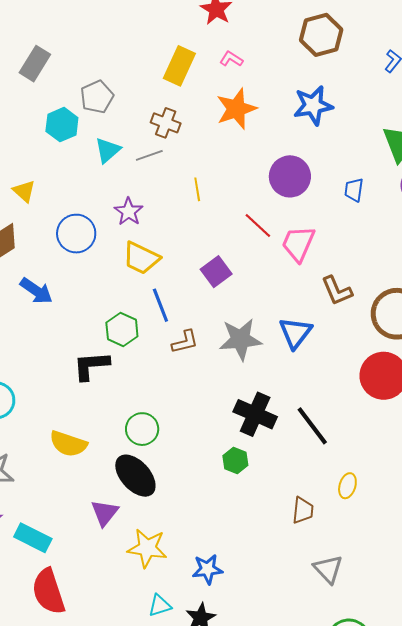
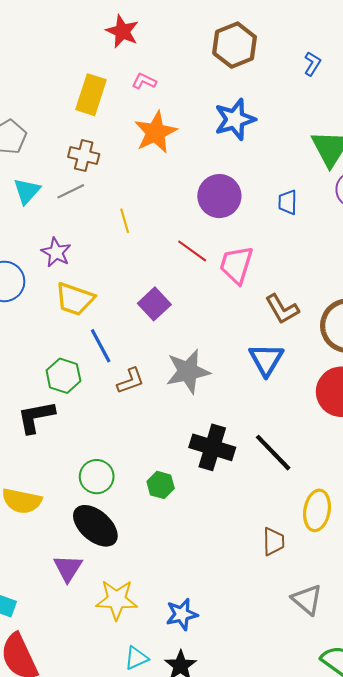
blue triangle: (295, 333) -> (266, 360), moved
green hexagon: (235, 460) -> (161, 485), moved
yellow ellipse: (347, 486) -> (317, 510), size x1.5

